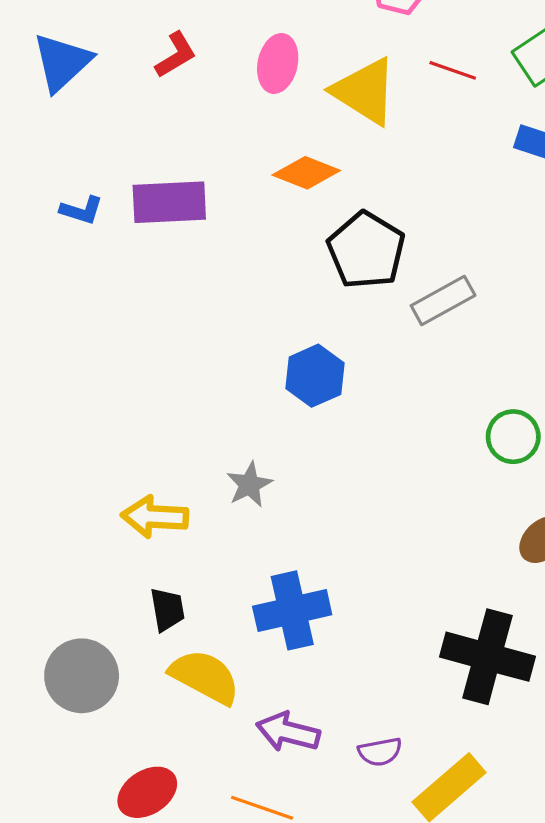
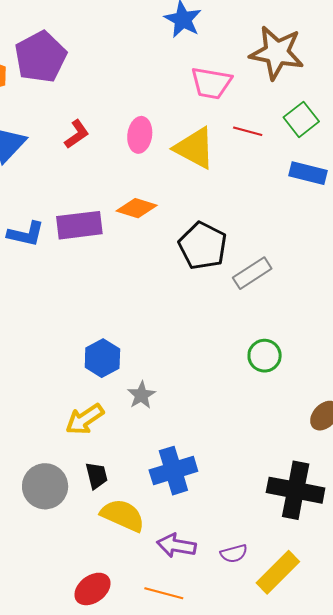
orange diamond: (306, 173) -> (137, 208), moved
blue L-shape: (82, 210) -> (26, 234), size x1.4
blue hexagon: (315, 376) -> (102, 358), moved
green circle: (513, 437) -> (265, 356), moved
yellow arrow: (155, 517) -> (85, 419), turned -33
gray circle: (82, 676) -> (45, 486), moved

